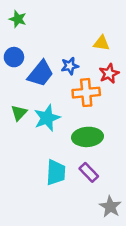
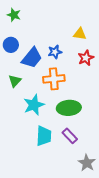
orange cross: (86, 93) -> (54, 79), moved
green triangle: (19, 113) -> (15, 81), moved
cyan star: (47, 118) -> (34, 105), moved

